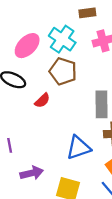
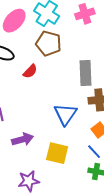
blue triangle: (78, 148) -> (65, 114), turned -35

